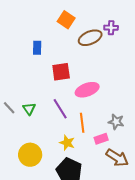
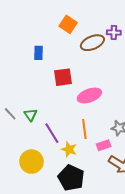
purple line: (60, 109) -> (52, 133), moved

